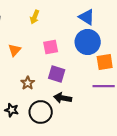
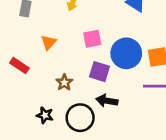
blue circle: (88, 42) -> (126, 53), moved

